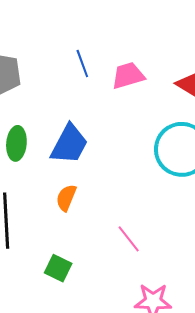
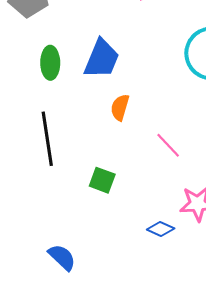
orange semicircle: (66, 198) -> (120, 107), moved

